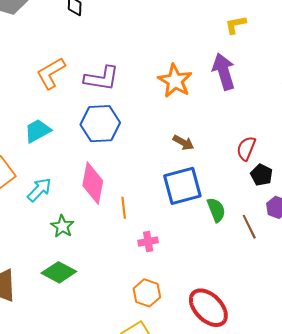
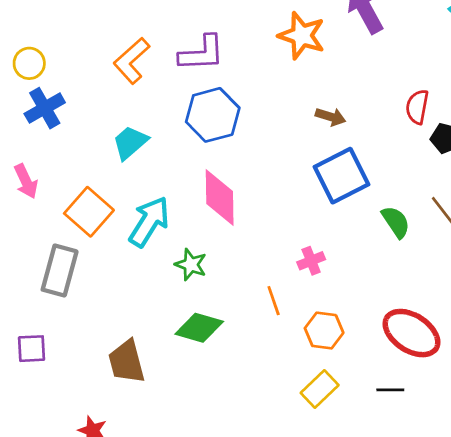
cyan arrow: (39, 190) -> (149, 222), size x1.4
orange line: (124, 208) -> (274, 301), moved
green semicircle: (216, 210) -> (396, 222), moved

